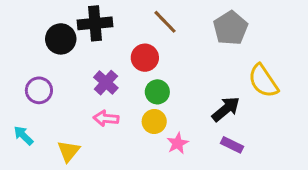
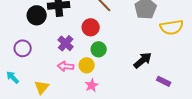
yellow semicircle: (263, 81) -> (172, 27), moved, turned -65
yellow circle: (154, 121) -> (87, 65), moved
pink star: (178, 143) -> (92, 85), moved
purple rectangle: (232, 145) -> (164, 81), moved

